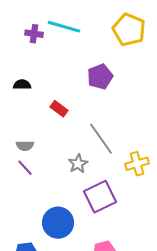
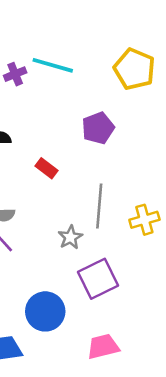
purple cross: (34, 34) -> (15, 74), turned -30
gray line: (101, 139) -> (99, 206), turned 40
yellow cross: (137, 164) -> (144, 220), moved

